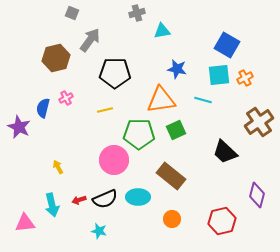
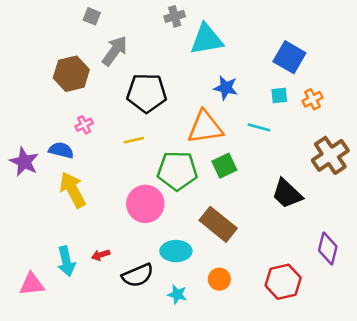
cyan triangle: (162, 31) -> (207, 39), size x1.6
cyan square: (219, 75) -> (279, 95), size x0.6
blue semicircle: (43, 108) -> (61, 150), moved, turned 90
yellow arrow: (58, 167) -> (73, 190), moved, size x2.0
black semicircle: (105, 199) -> (138, 275), moved
cyan star: (99, 231) -> (177, 294), moved

